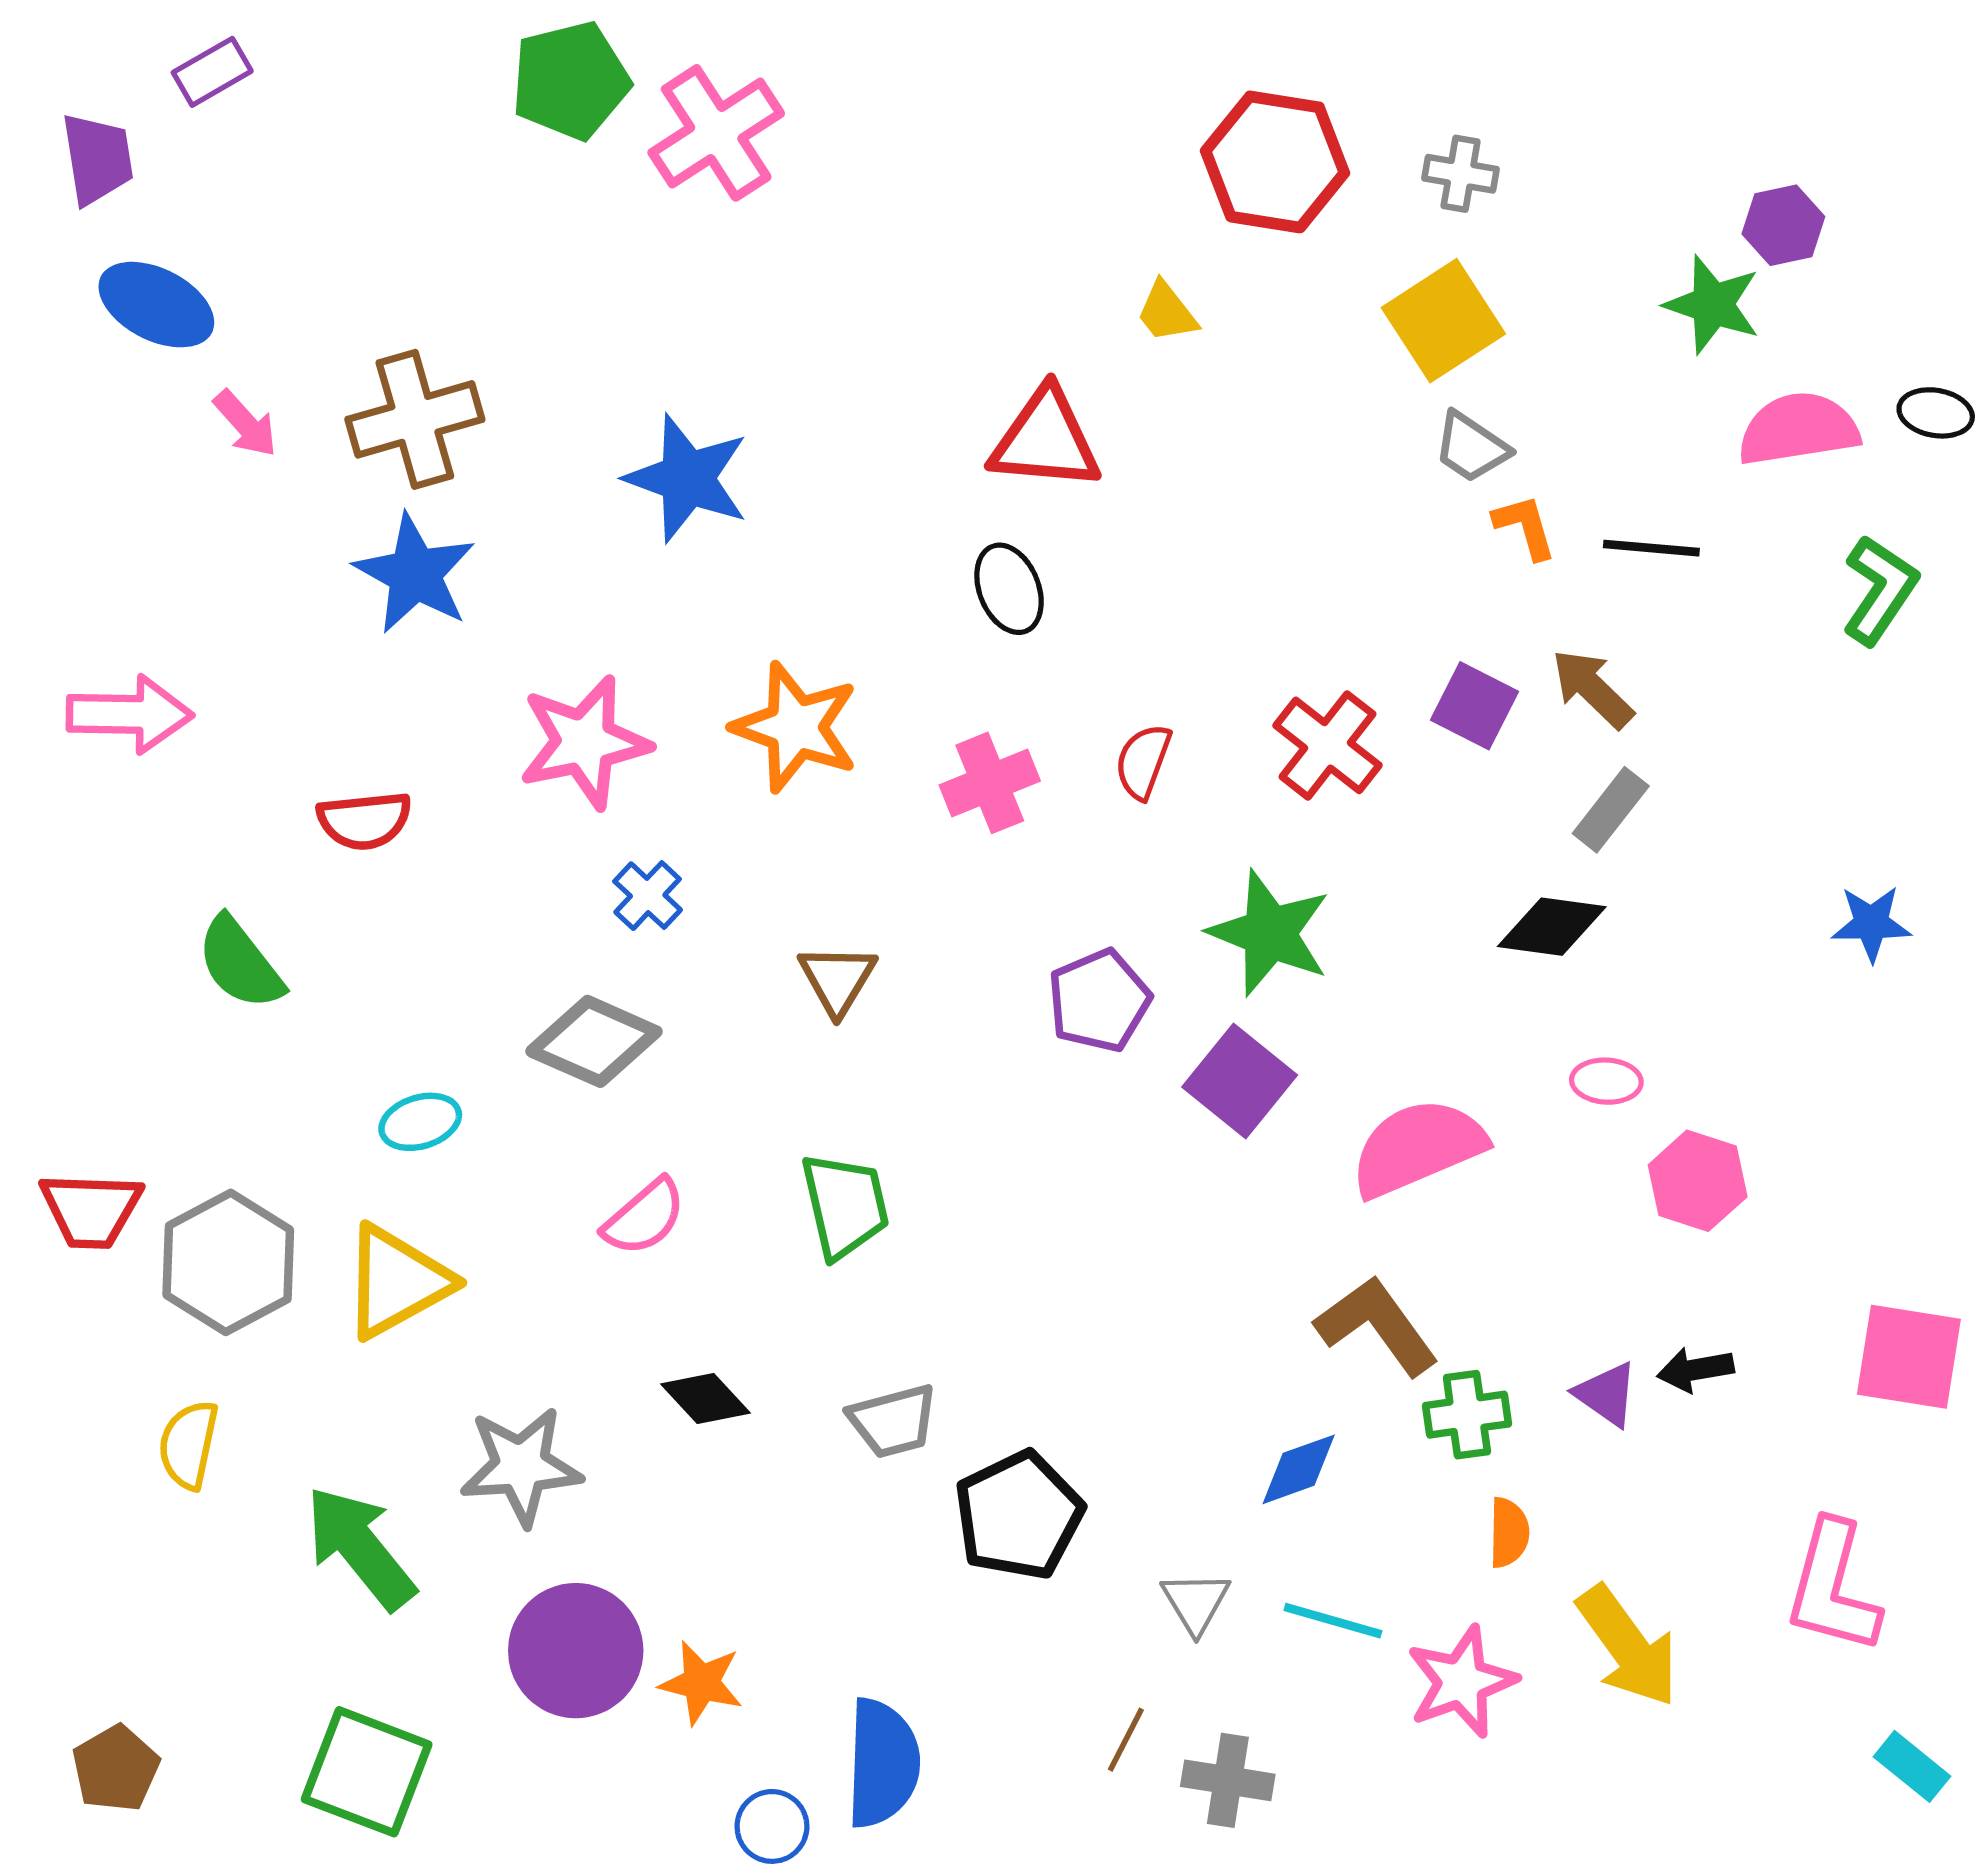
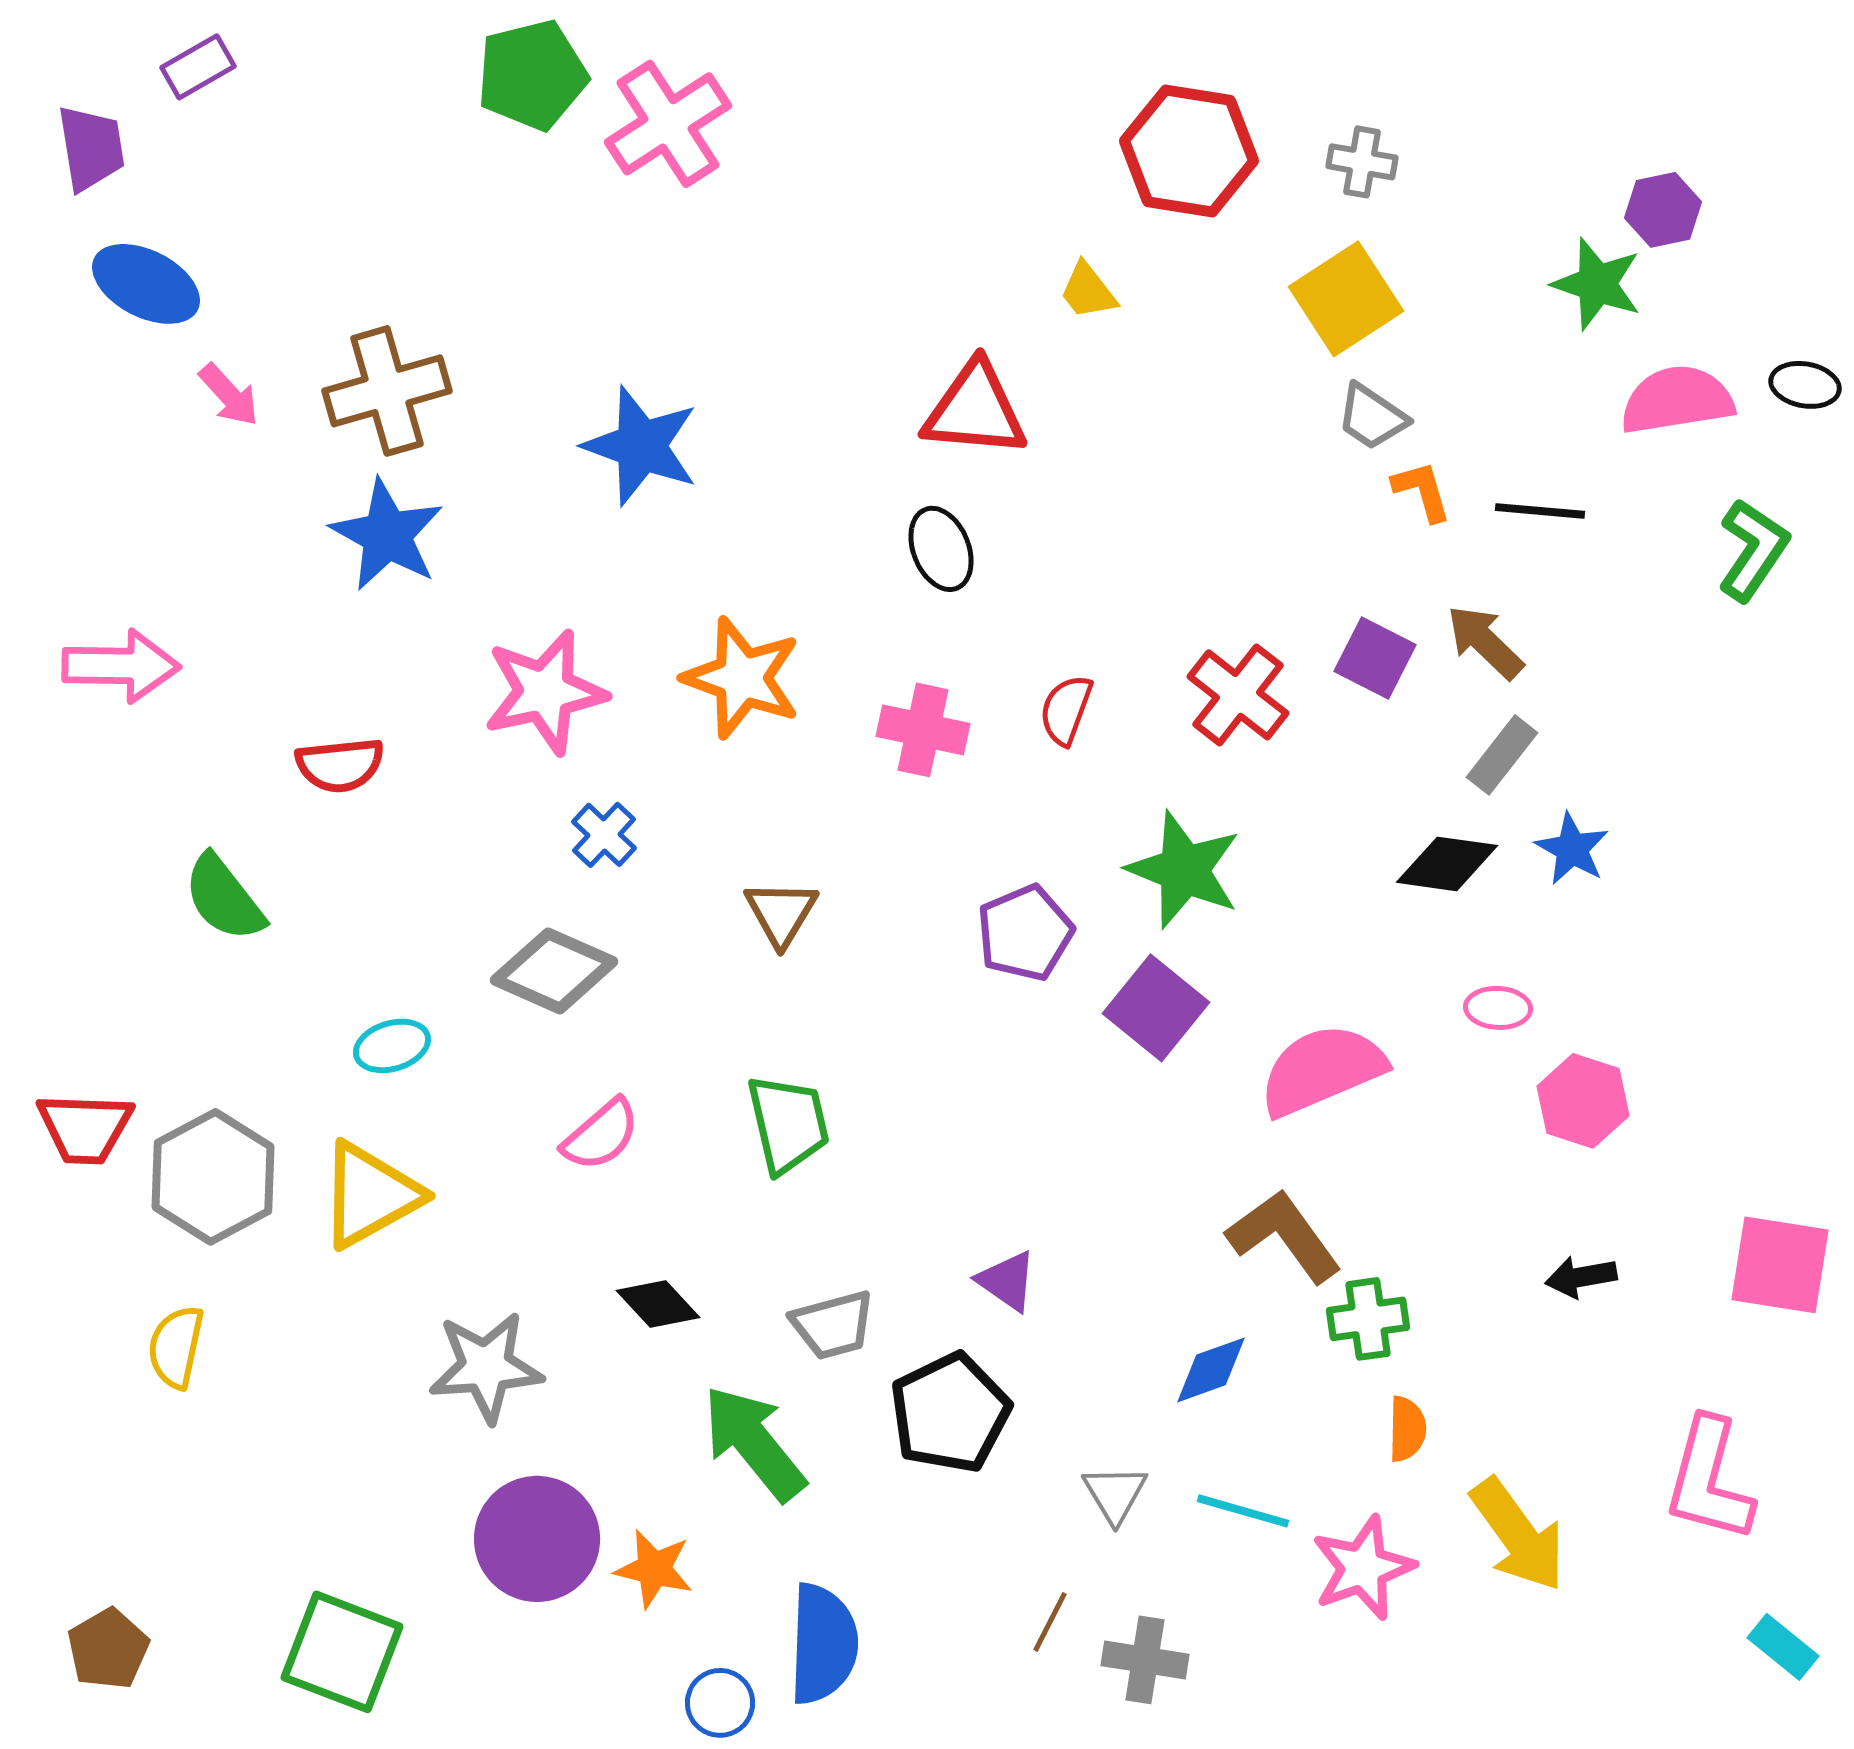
pink cross: (990, 783) -> (923, 730), turned 34
blue star: (1871, 923) -> (1572, 849), moved, turned 30
purple triangle: (1606, 1394) -> (1007, 1281), moved
green arrow: (360, 1548) -> (754, 1443), moved

